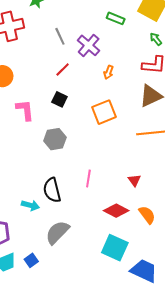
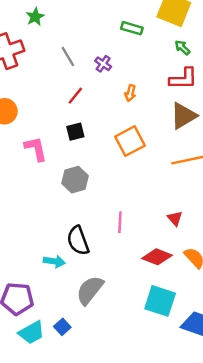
purple cross: (89, 45) -> (103, 64), size x0.6
black square: (59, 99) -> (75, 132), turned -35

